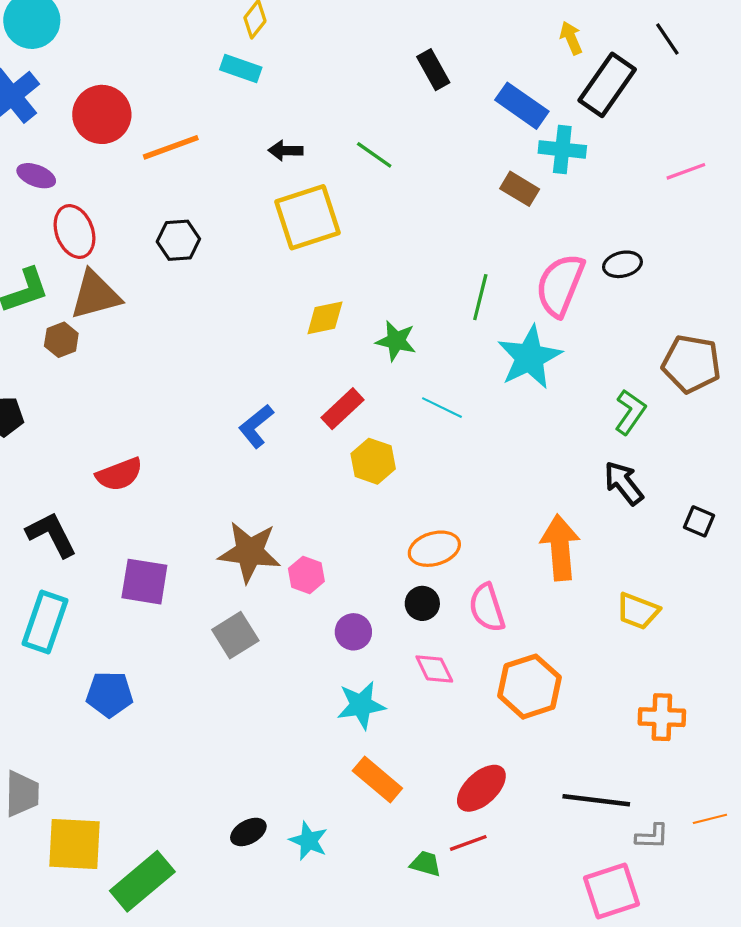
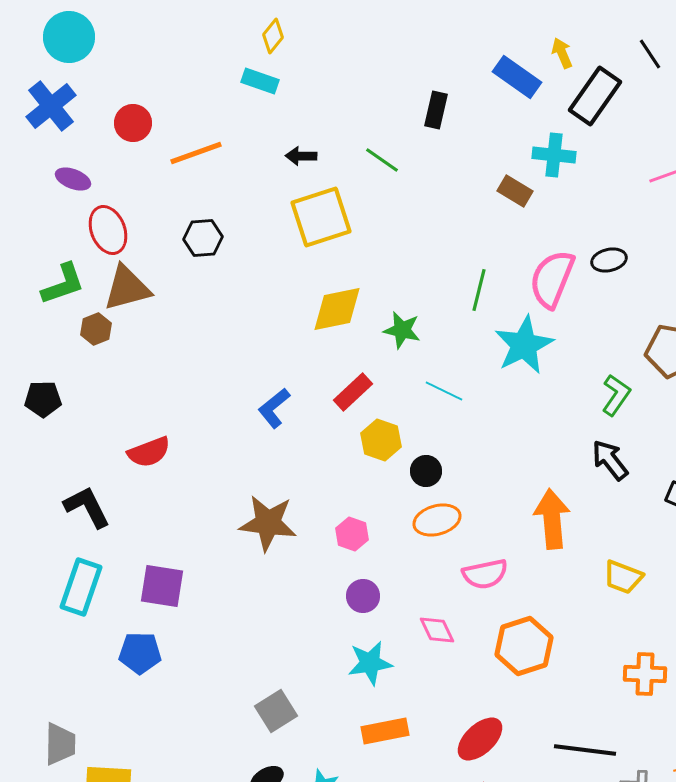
black rectangle: (433, 70) -> (436, 110), moved, turned 42
blue rectangle: (522, 106) -> (517, 77), moved
red circle: (102, 114) -> (133, 123), size x0.7
yellow diamond: (325, 318) -> (337, 309), size x1.4
pink hexagon: (306, 575) -> (352, 534), moved
purple square: (144, 582) -> (162, 586), moved
black circle: (422, 603) -> (426, 471), moved
pink semicircle: (487, 608) -> (485, 574), turned -84
gray square: (235, 635) -> (276, 711), moved
orange rectangle: (377, 779) -> (385, 731), turned -51

